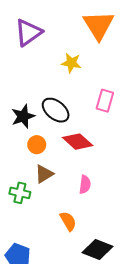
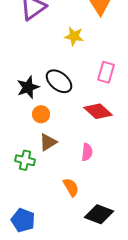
red diamond: (78, 142) -> (98, 111), moved

